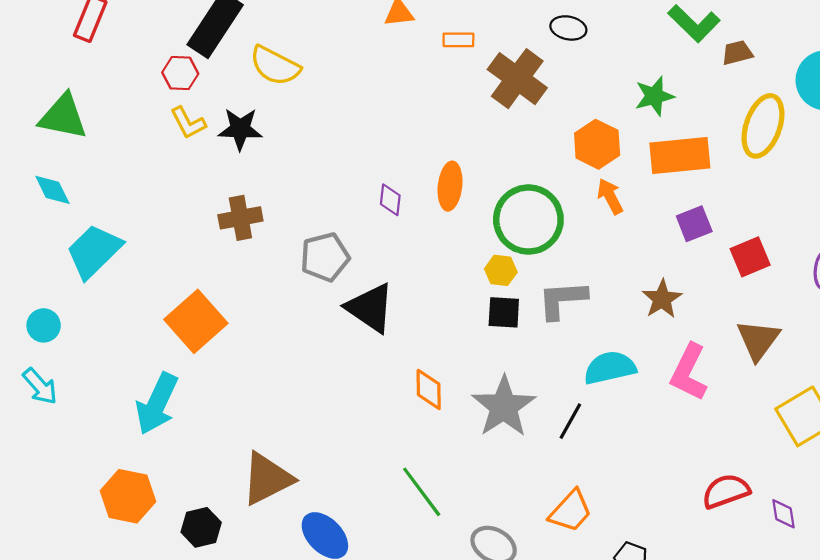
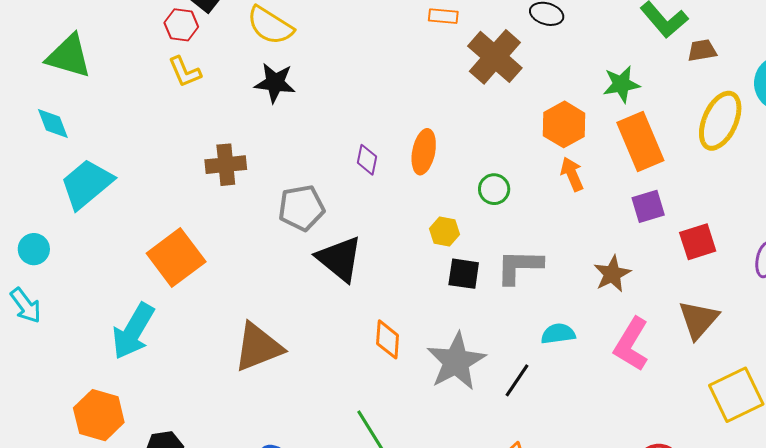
black star: (240, 129) -> (275, 83), moved
orange rectangle: (680, 155) -> (640, 142), turned 68
green circle: (528, 220) -> (494, 189), size x0.5
yellow hexagon: (501, 270) -> (445, 232), moved
cyan semicircle: (610, 368) -> (558, 334), size x0.7
brown triangle: (267, 479) -> (258, 347), moved

